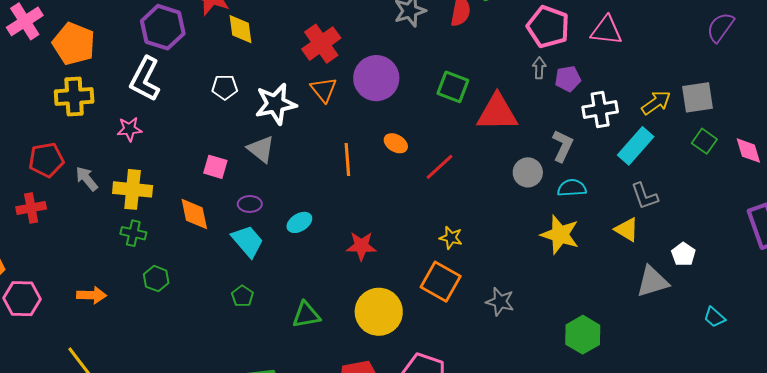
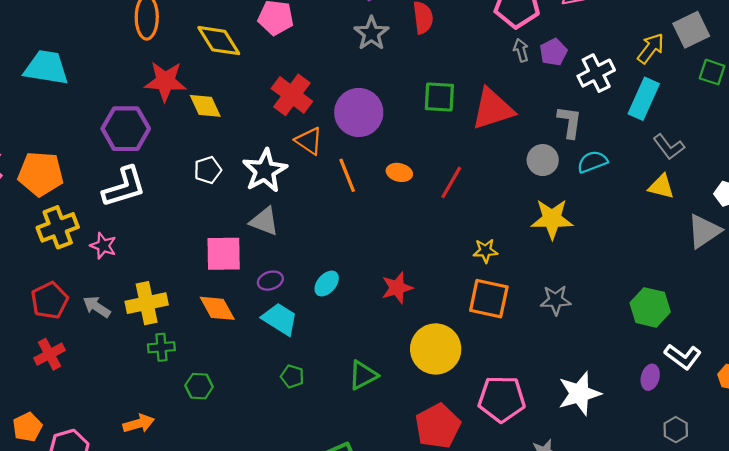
white L-shape: (145, 79) -> (124, 187), turned -117
pink star: (129, 129) -> (103, 246), moved, turned -30
orange line: (347, 159) -> (347, 175), moved
pink square: (215, 167) -> (224, 254), size x1.5
yellow star: (560, 235) -> (552, 219), moved

